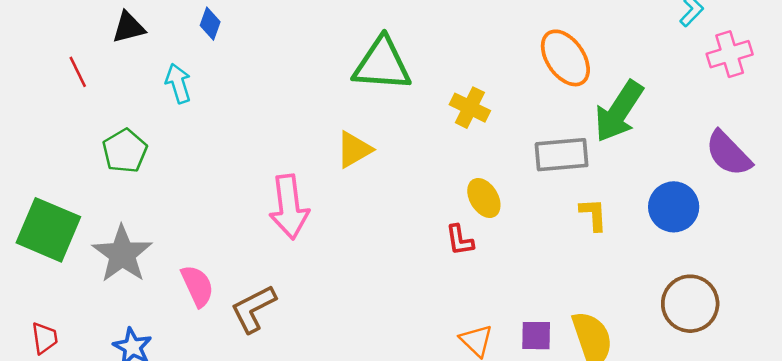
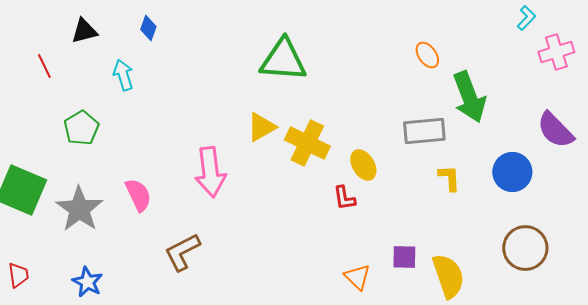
orange ellipse: (565, 58) -> (427, 55), size x0.6
yellow cross: (470, 108) -> (307, 143), moved, size x1.4
green arrow: (619, 111) -> (469, 97), turned -54
pink semicircle: (197, 286) -> (138, 195), moved
purple square: (536, 336) -> (404, 257), moved

